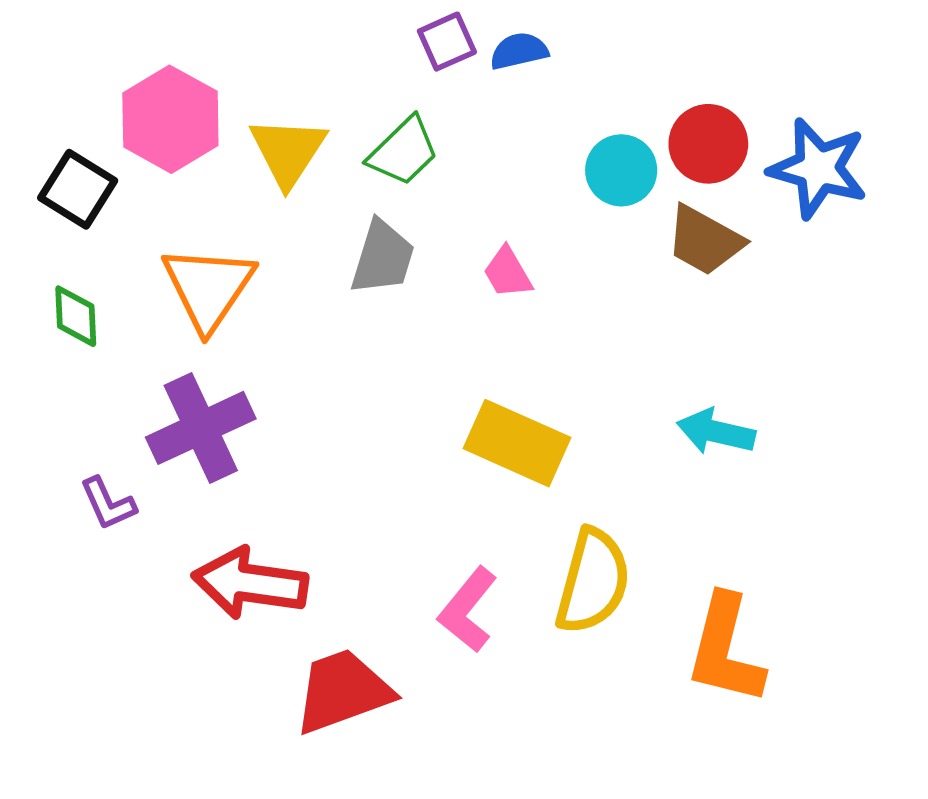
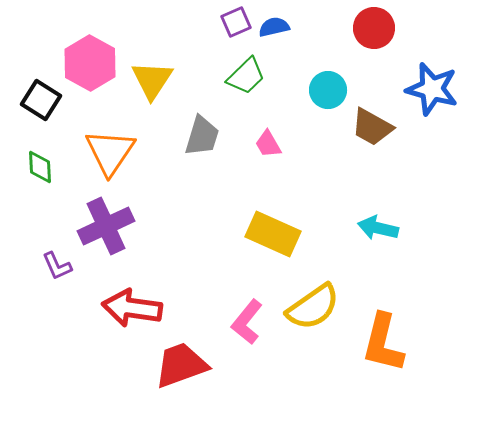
red circle: (708, 144) -> (374, 28), moved
green trapezoid: (403, 151) -> (246, 76), moved
yellow semicircle: (593, 581) -> (313, 307), turned 40

